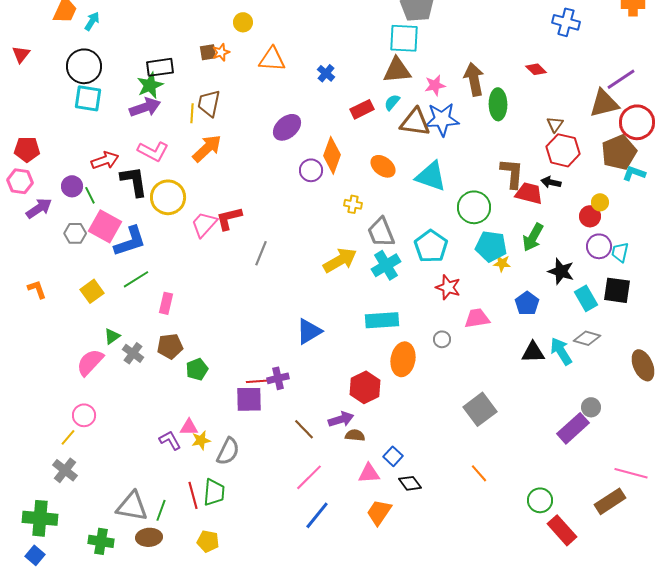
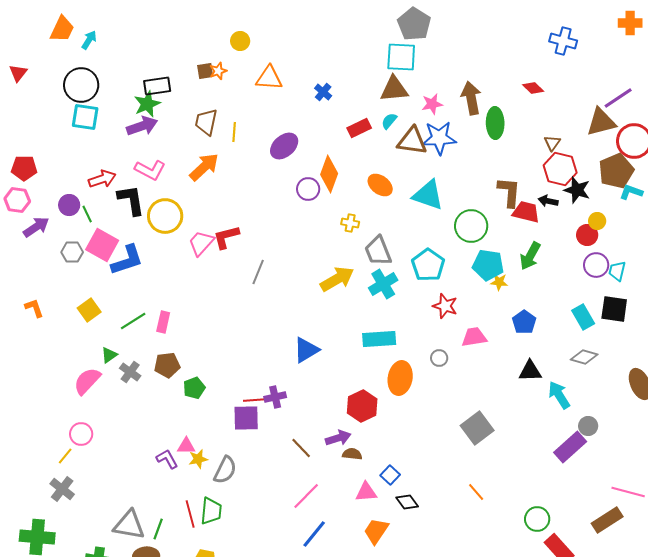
yellow line: (192, 113) -> (234, 132), moved
black star: (561, 271) -> (577, 190), moved
green line: (136, 279) -> (133, 321), moved
cyan arrow: (561, 351) -> (559, 395), moved

